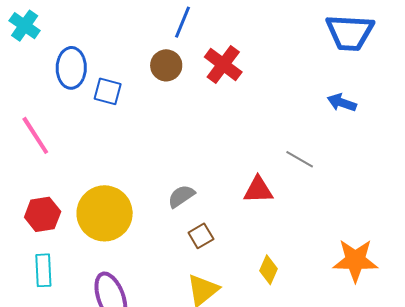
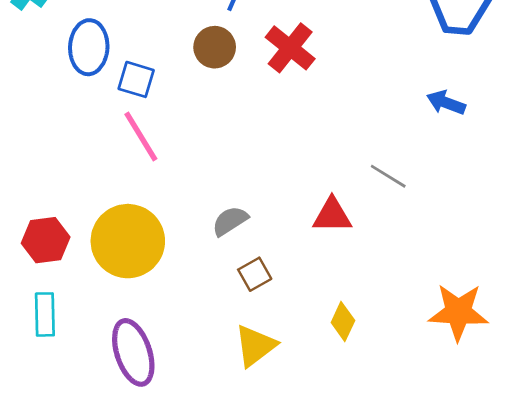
pink line: (35, 135) -> (141, 137), moved

